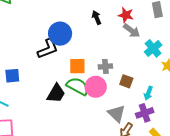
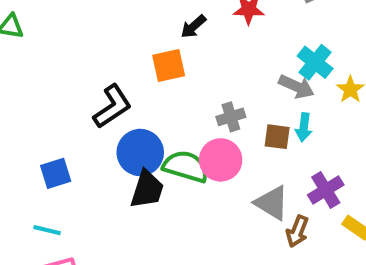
black arrow: (96, 18) -> (193, 27), turned -96
gray arrow: (132, 31) -> (296, 87), moved
blue circle: (60, 34) -> (140, 153), moved
orange square: (77, 66) -> (169, 65), moved
cyan arrow: (148, 93) -> (304, 127), moved

